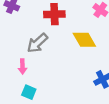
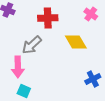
pink arrow: (22, 67) -> (18, 67), size x1.5

